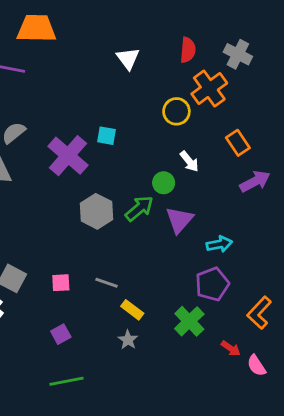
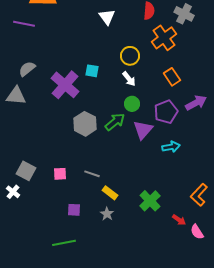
yellow circle: (176, 111) -> (130, 56), moved
orange rectangle: (238, 143) -> (172, 77), moved
white arrow: (189, 161) -> (129, 79), moved
purple pentagon: (212, 284) -> (166, 112), moved
purple square: (61, 334) -> (74, 210), moved, turned 32

